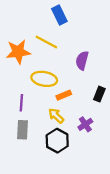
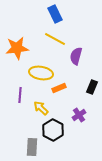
yellow line: (46, 42) -> (55, 39), moved
yellow arrow: (56, 116) -> (41, 108), moved
gray rectangle: (23, 130) -> (32, 147), moved

